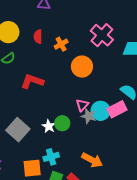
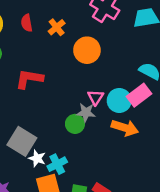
gray star: (89, 116) -> (86, 112), moved
white star: (49, 126) -> (37, 158), moved
cyan cross: (51, 157) -> (57, 164), moved
orange arrow: (92, 160) -> (125, 128), moved

